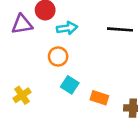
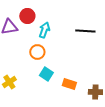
cyan arrow: (67, 28) -> (44, 30), turned -63

